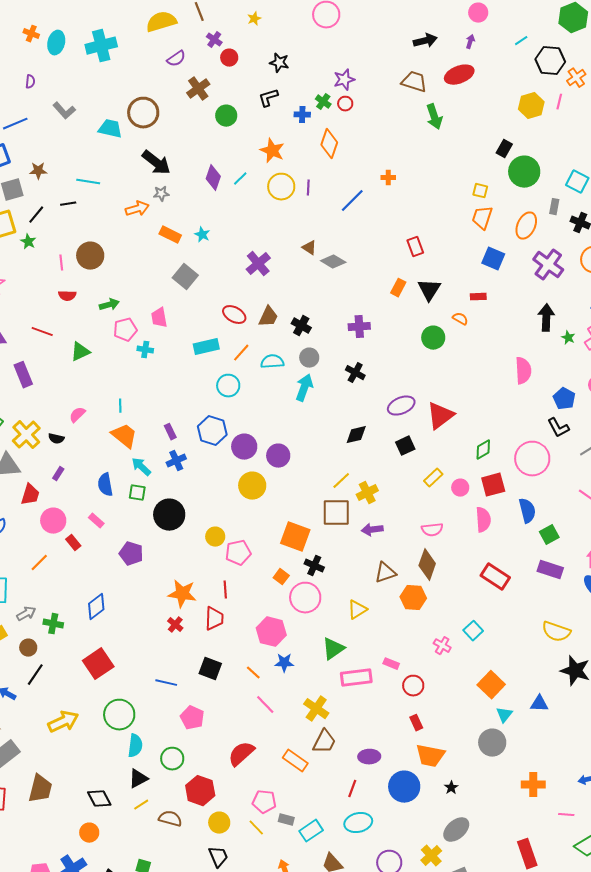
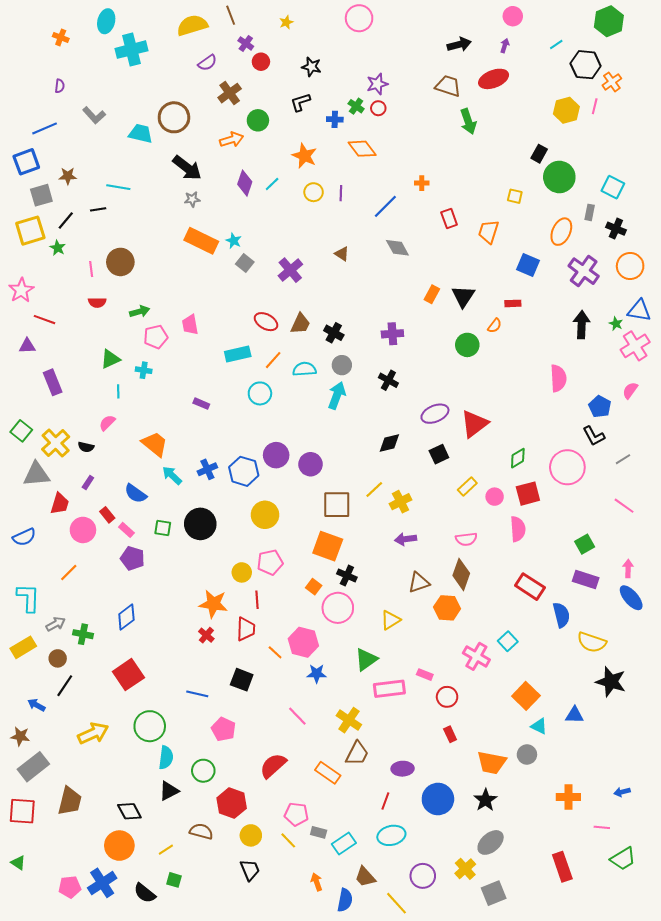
cyan ellipse: (56, 43) -> (106, 21), moved
orange diamond: (329, 144) -> (362, 149), turned -56
yellow circle: (281, 187) -> (314, 192), size x0.7
orange arrow: (137, 209) -> (232, 140), moved
orange trapezoid: (482, 218) -> (489, 232), moved
orange rectangle: (170, 235) -> (201, 241), size x1.5
red rectangle: (415, 247) -> (449, 218), moved
gray diamond: (333, 262) -> (397, 248), moved, turned 30
gray square: (185, 277) -> (245, 263), moved, size x0.7
orange semicircle: (460, 319) -> (495, 326), turned 98
red line: (42, 332) -> (45, 320), moved
green star: (568, 338) -> (616, 324), moved
cyan cross: (145, 350) -> (144, 370), moved
cyan line: (120, 406) -> (118, 391), moved
blue hexagon: (212, 431) -> (244, 471), moved
purple rectangle: (170, 432) -> (201, 404), moved, turned -42
blue semicircle: (105, 485) -> (136, 494), turned -45
yellow circle: (252, 486) -> (265, 515), moved
green square: (137, 493) -> (163, 528), moved
blue semicircle: (527, 511) -> (561, 615), moved
brown square: (336, 513) -> (337, 505), moved
yellow circle: (215, 537) -> (242, 572), moved
red rectangle: (73, 543) -> (107, 515), moved
purple pentagon: (131, 554) -> (132, 558), moved
pink cross: (442, 646) -> (476, 656), size x1.5
orange line: (253, 673) -> (275, 652), moved
cyan triangle: (504, 715) -> (539, 726), turned -42
gray circle: (492, 743) -> (527, 755), size x0.7
orange trapezoid: (430, 756) -> (492, 763), moved
black star: (451, 788) -> (485, 800), size x1.6
yellow line: (141, 805) -> (166, 850), moved
orange circle: (89, 833) -> (119, 846), size x1.5

